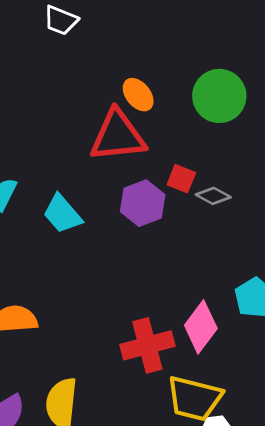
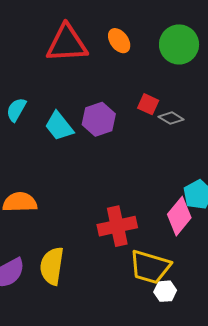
red triangle: (118, 136) -> (67, 43), moved
purple hexagon: (143, 203) -> (99, 119), moved
pink diamond: (201, 327) -> (179, 216), moved

